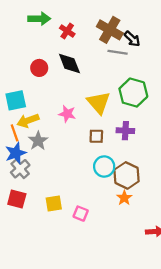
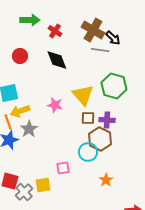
red circle: (39, 68) -> (20, 56), moved
brown square: (96, 136) -> (88, 118), moved
gray cross: (20, 169) -> (24, 192), moved
brown hexagon: (127, 175) -> (100, 139), moved
pink square: (81, 214) -> (63, 168), moved, turned -32

